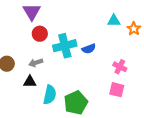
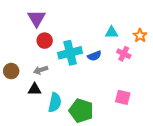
cyan triangle: (114, 21) -> (112, 32), moved
pink cross: (120, 67) -> (124, 54), moved
green pentagon: (76, 103) -> (81, 111), turned -30

